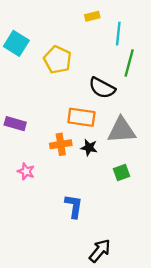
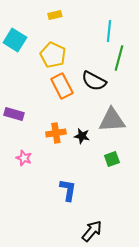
yellow rectangle: (92, 16) -> (55, 15), moved
orange rectangle: (81, 117) -> (62, 86), moved, turned 55

